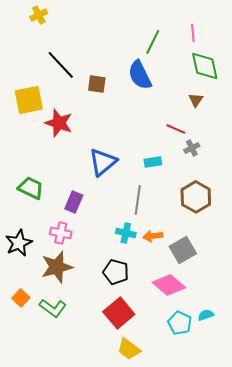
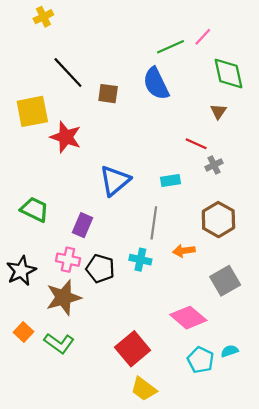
pink line: (193, 33) -> (203, 37), moved, turned 48
green line: (153, 42) -> (170, 47), turned 40
orange arrow: (153, 236) -> (184, 251), moved
gray square: (183, 250) -> (225, 281), moved
black pentagon: (116, 272) -> (100, 269), moved

